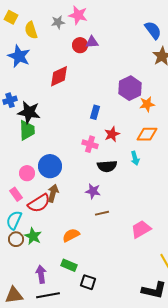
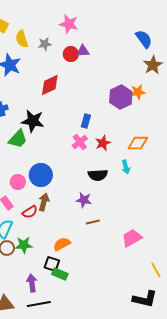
gray star: (58, 22) -> (45, 44), moved
orange star: (147, 104) -> (138, 92), moved
black star: (29, 112) -> (33, 121), moved
green trapezoid: (27, 130) -> (18, 139), turned 45
pink cross: (90, 144) -> (80, 142), moved, turned 35
red semicircle: (39, 203) -> (30, 212), size x0.7
green star: (33, 236) -> (24, 245), turned -30
black square: (88, 282) -> (52, 264), moved

